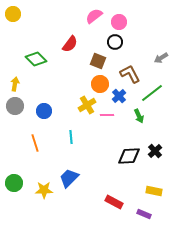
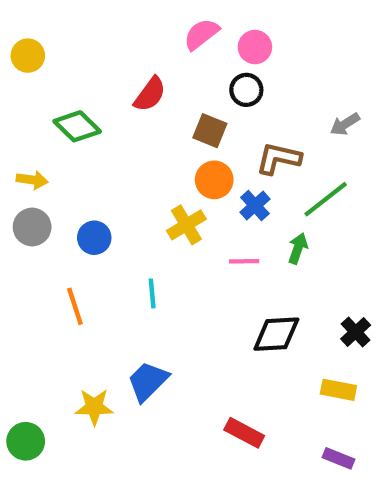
yellow circle: (13, 14) -> (28, 56), moved
brown L-shape: (130, 74) -> (278, 158), turned -50
yellow arrow: (15, 84) -> (32, 180), turned 88
pink line: (107, 115) -> (244, 261), moved
green arrow: (139, 116) -> (298, 248), turned -136
black cross: (155, 151) -> (356, 332), moved
green circle: (14, 183) -> (26, 441), moved
yellow rectangle: (154, 191) -> (338, 390), moved
purple rectangle: (144, 214) -> (338, 458), moved

